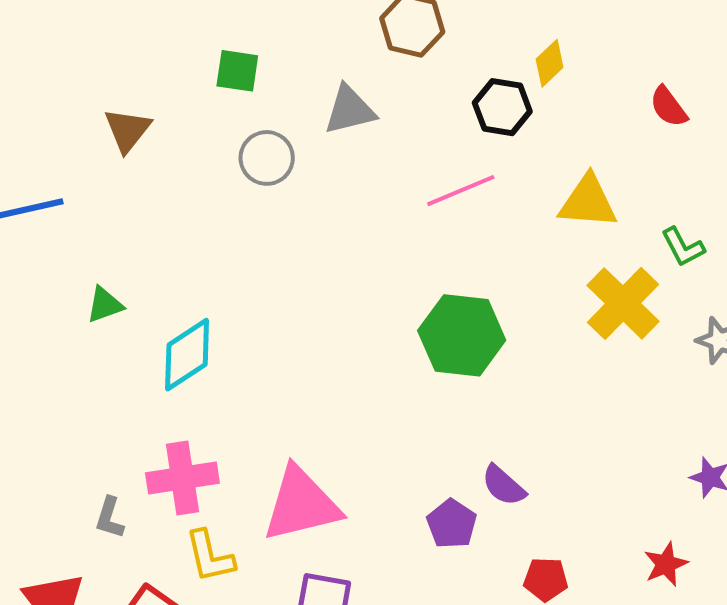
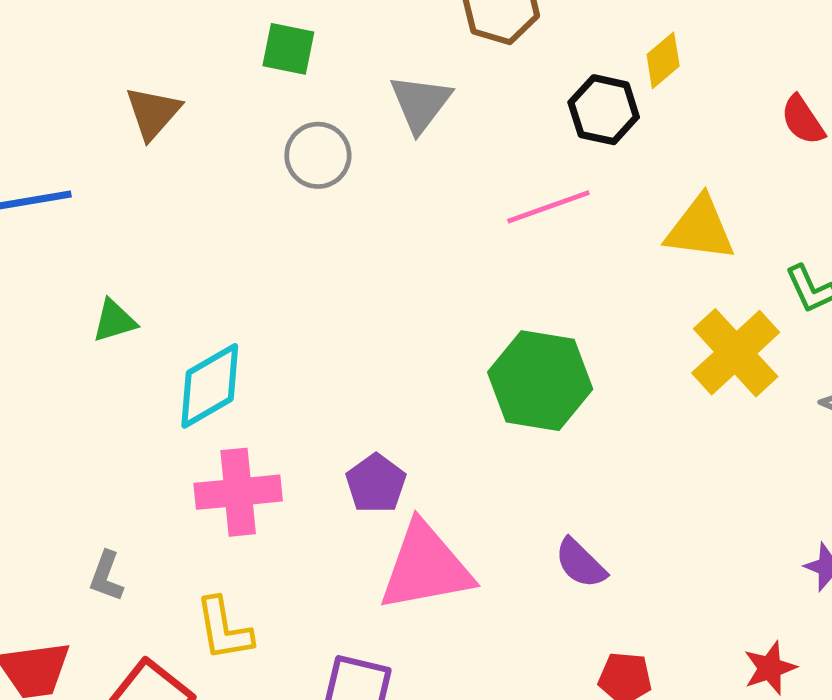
gray triangle: (350, 110) -> (420, 103), turned -42
pink cross: (182, 478) -> (238, 492), moved
pink triangle: (301, 504) -> (426, 567), moved
purple pentagon: (452, 524) -> (376, 484), moved

